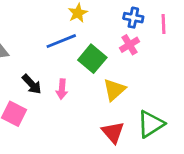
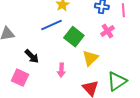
pink cross: (130, 45) -> (107, 31), moved
pink arrow: (62, 89) -> (61, 70), moved

